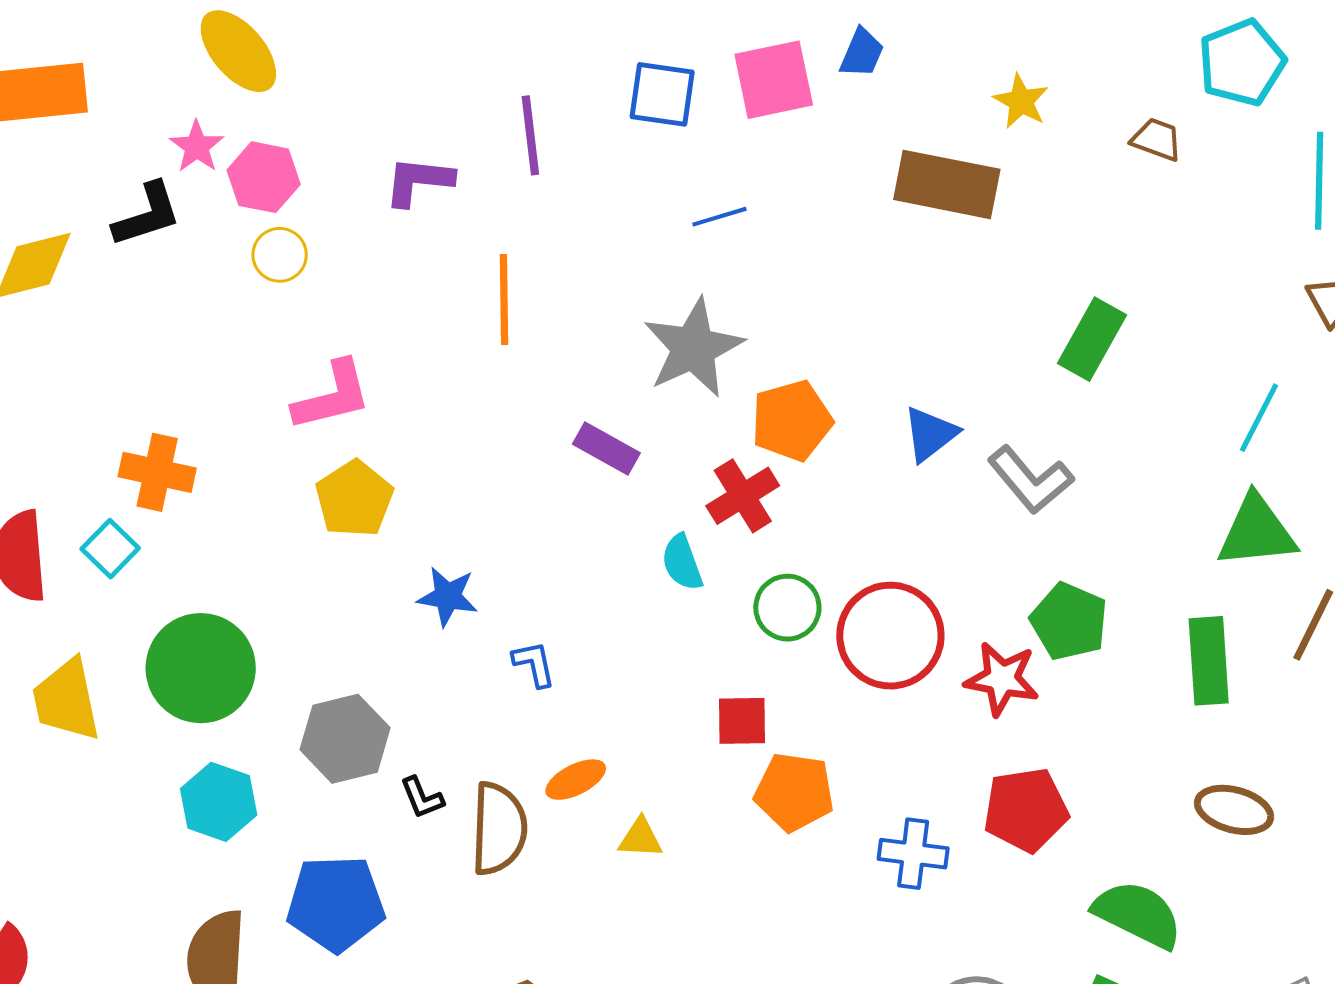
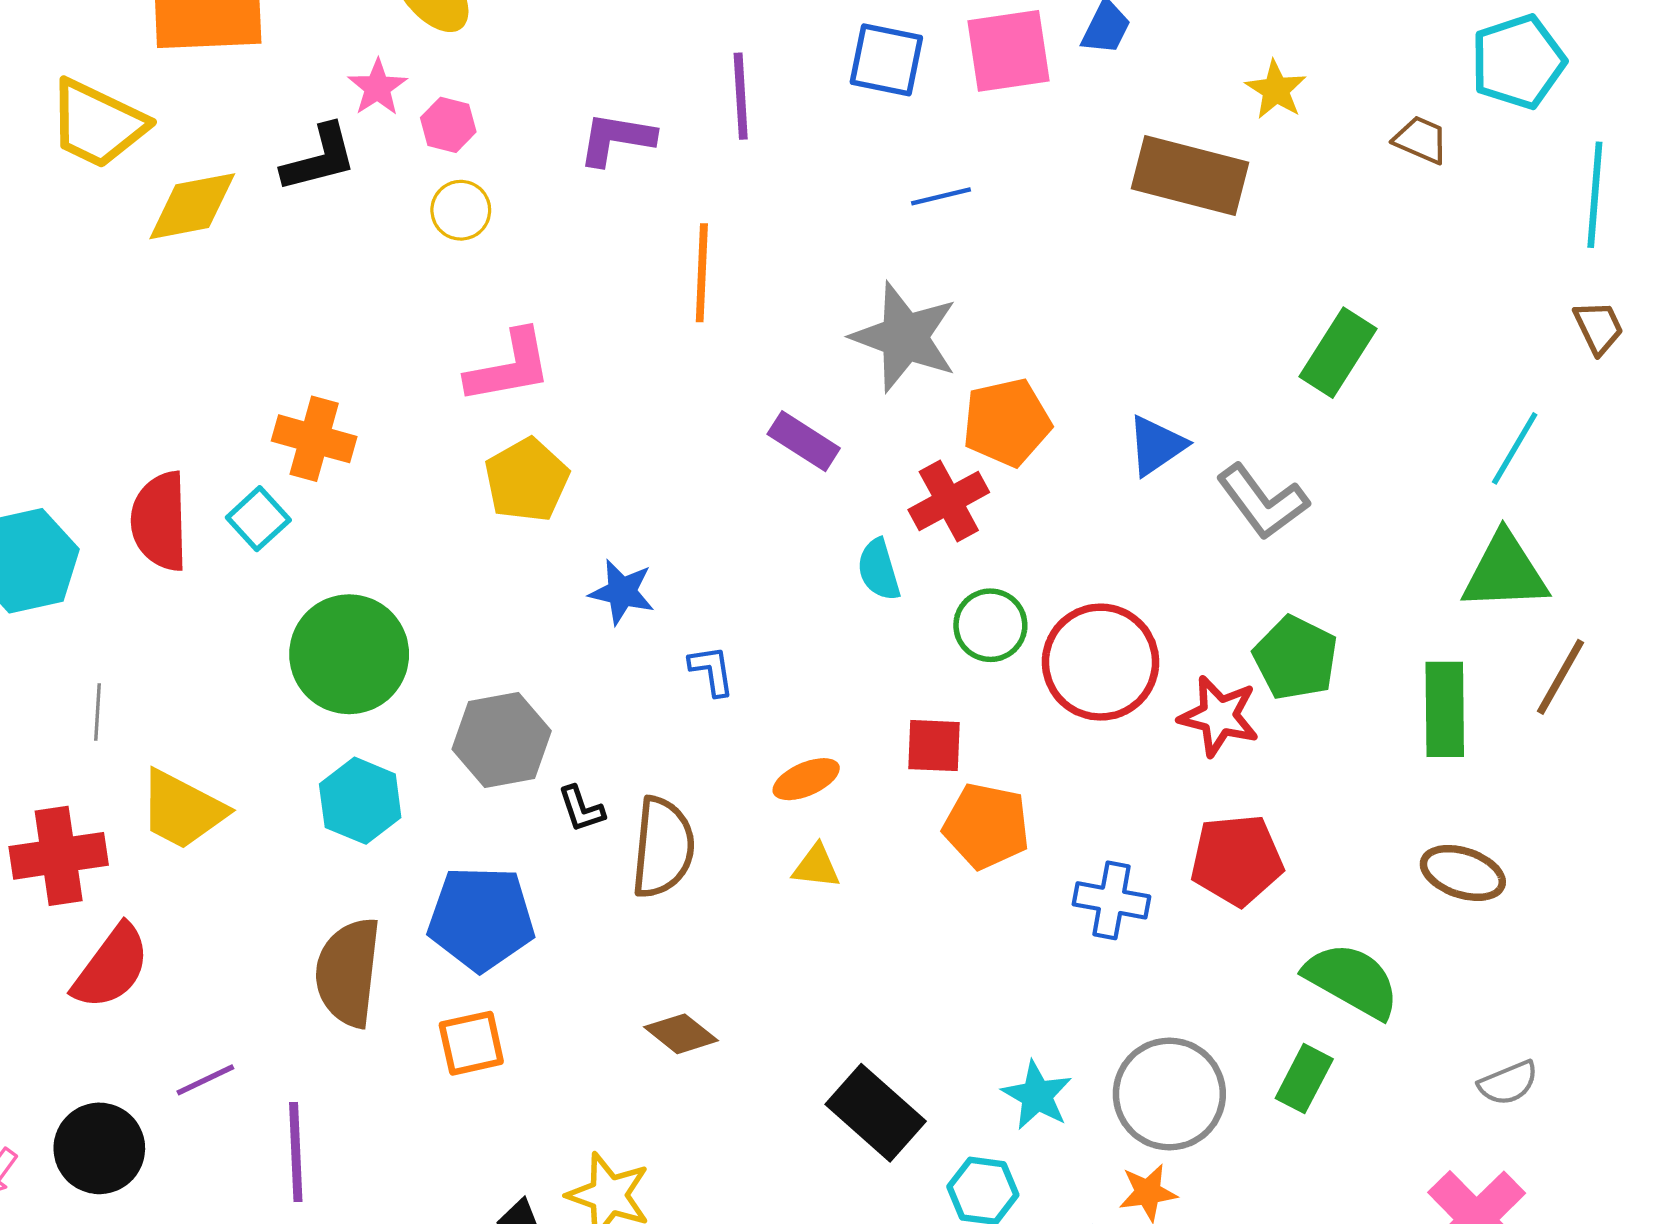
pink hexagon: (264, 177) -> (448, 125), size x0.7
gray star: (693, 348) -> (904, 337), turned -30
yellow trapezoid: (66, 700) -> (182, 810), moved, turned -54
orange ellipse: (576, 780) -> (806, 779), moved

